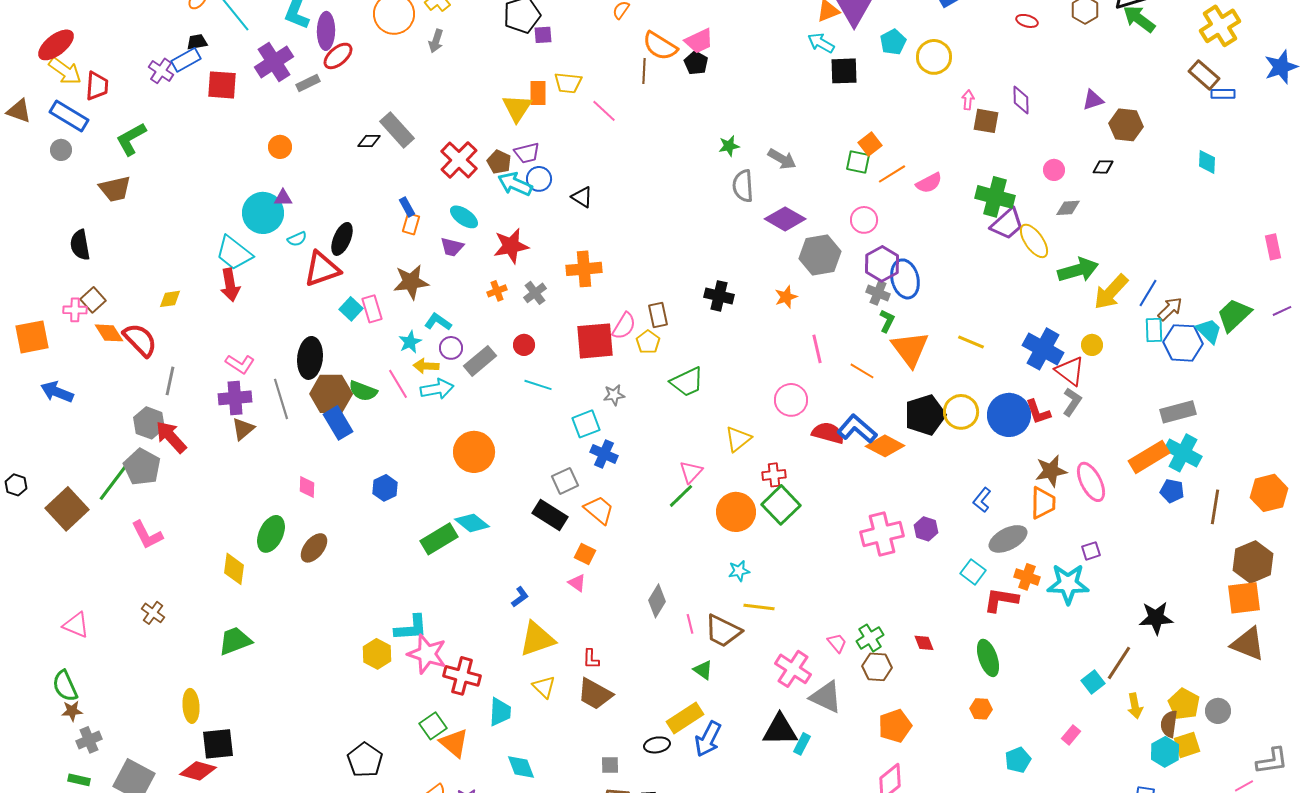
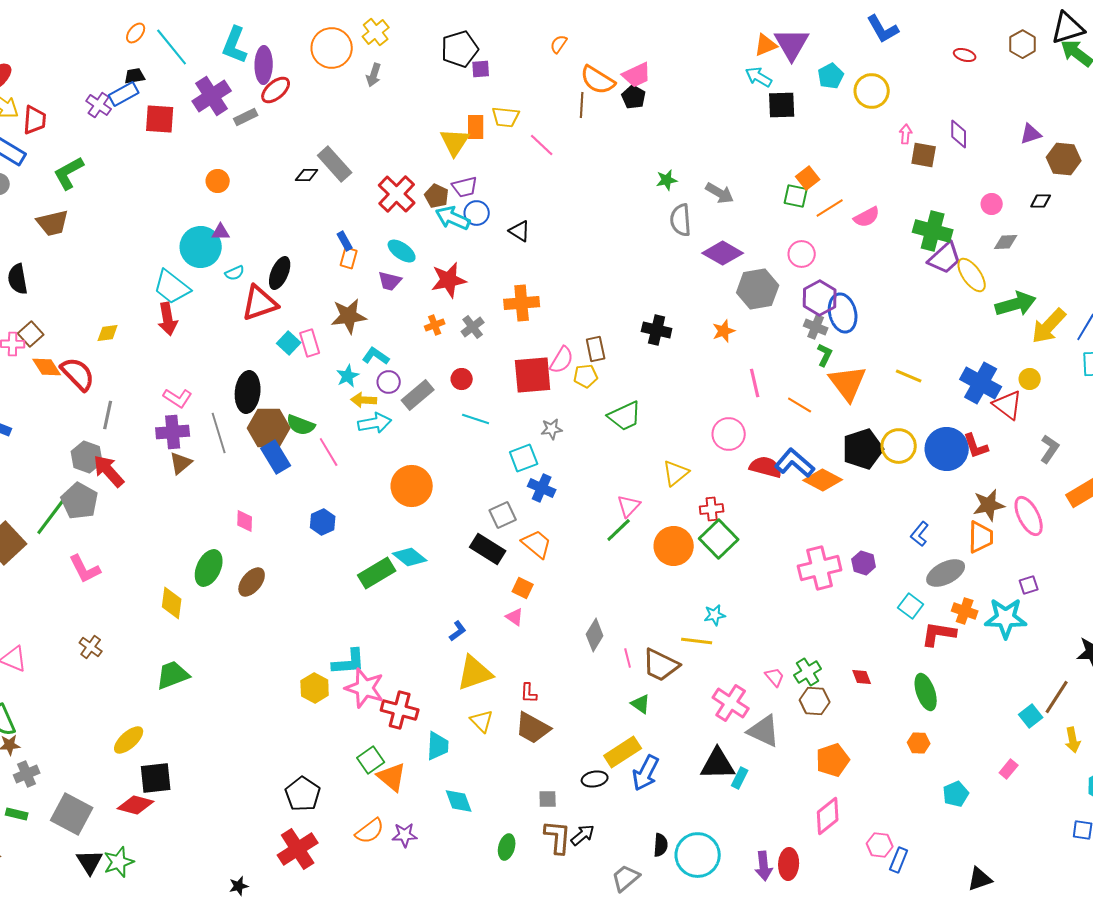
yellow pentagon: (648, 342) -> (586, 376), turned 30
pink line: (398, 384) -> (329, 452), moved
gray L-shape: (1072, 402) -> (1050, 449), moved
cyan star: (739, 571) -> (715, 615), moved
yellow ellipse: (191, 706) -> (129, 740), turned 52

